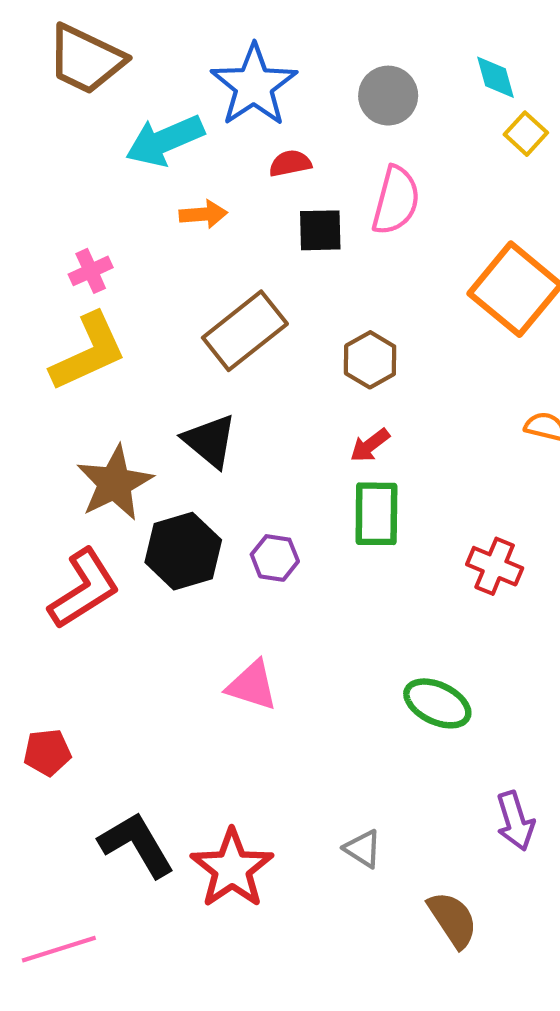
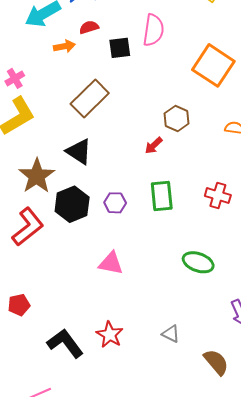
red semicircle: (290, 163) -> (89, 27), moved
brown hexagon: (370, 360) -> (177, 119), moved
green rectangle: (376, 514) -> (162, 196), moved
red star: (232, 869) -> (110, 335), moved, size x0.7

